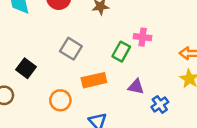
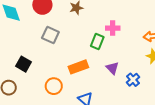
gray square: (71, 49) -> (50, 35), moved
purple triangle: (136, 87) -> (112, 68), turned 40

